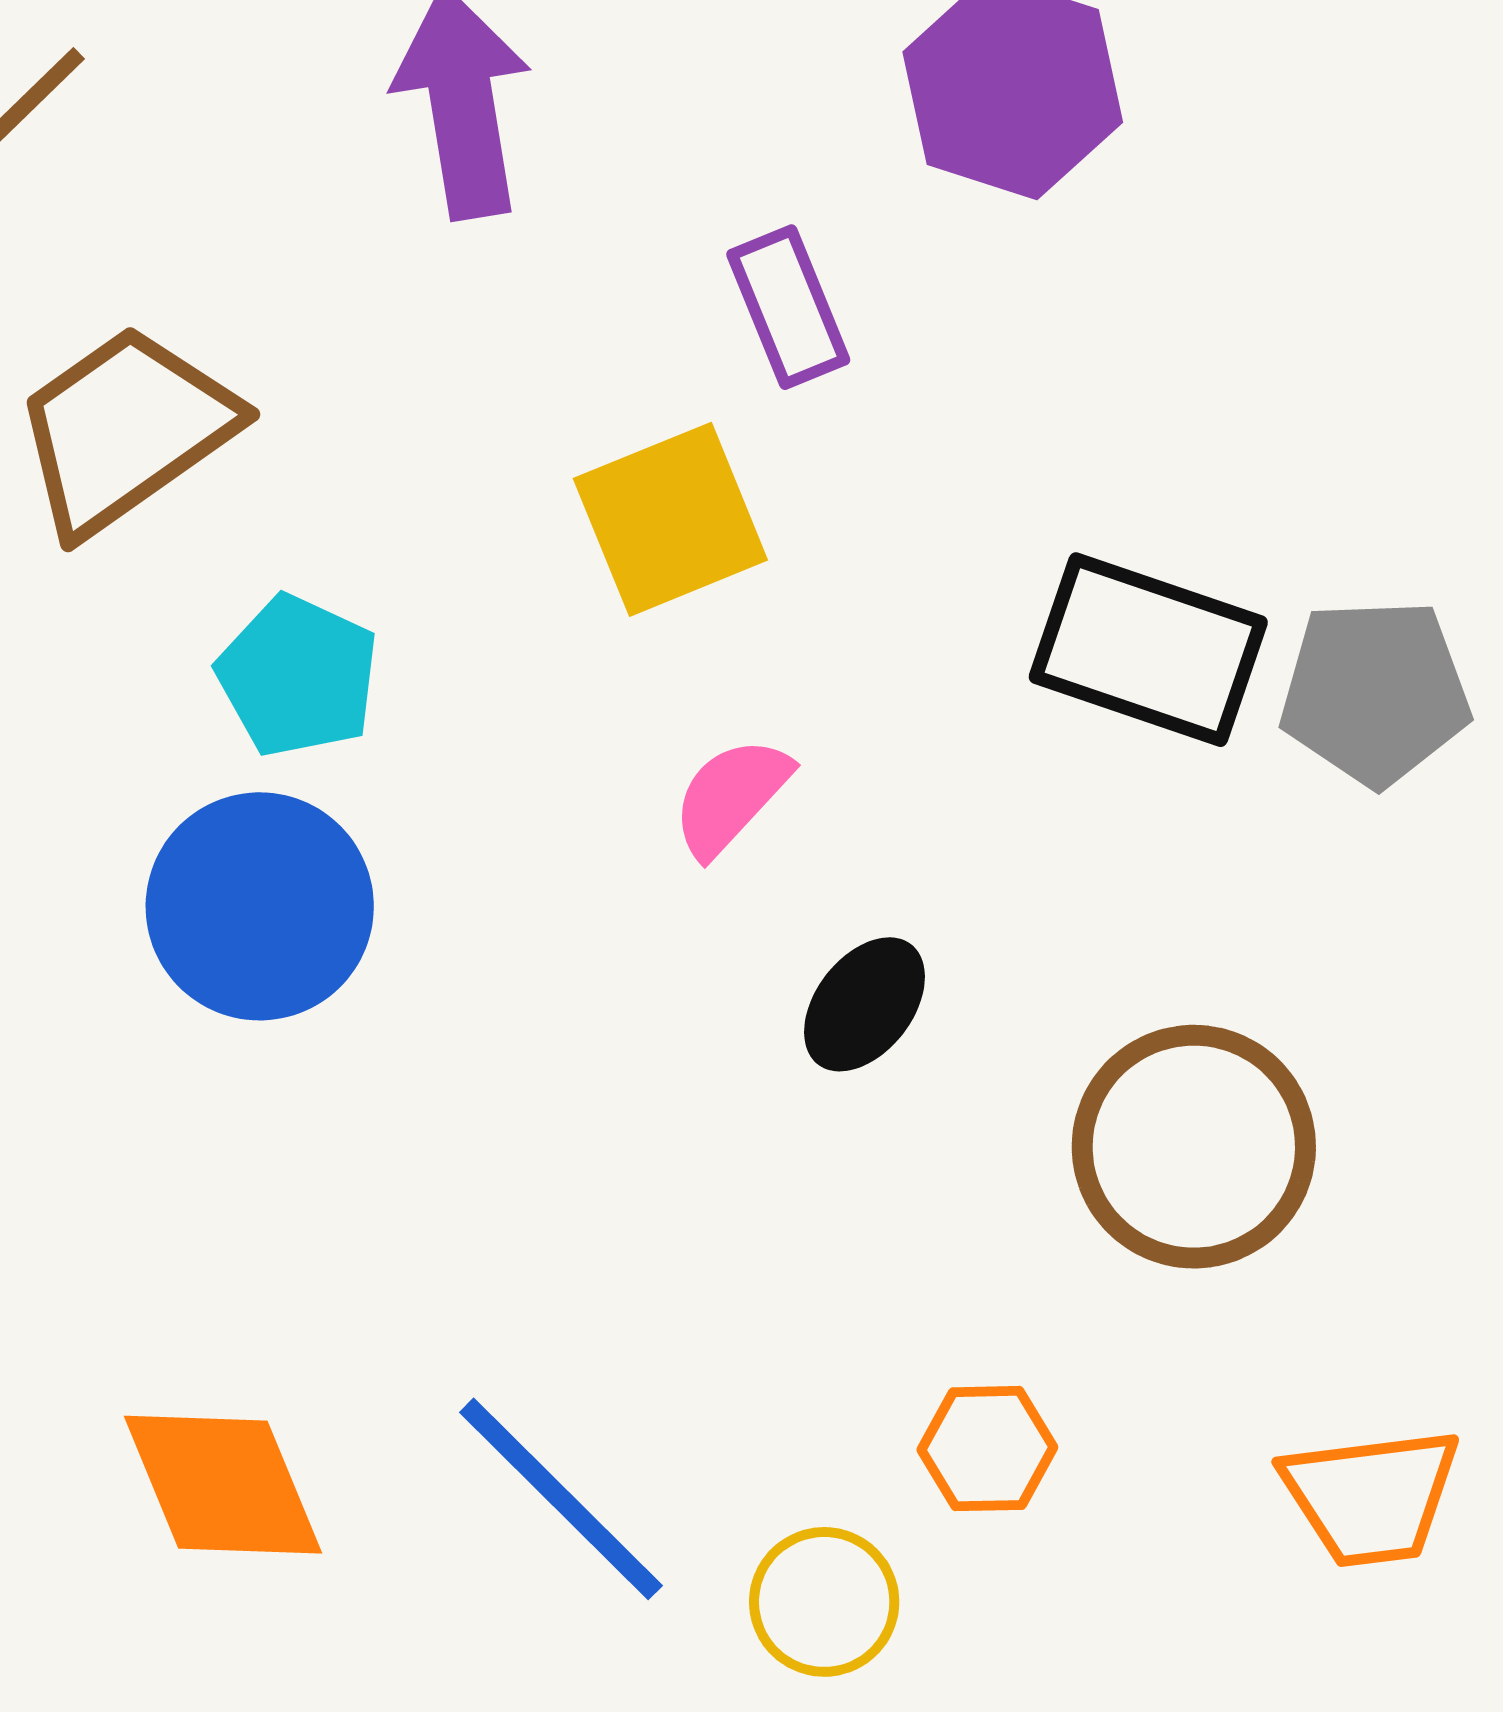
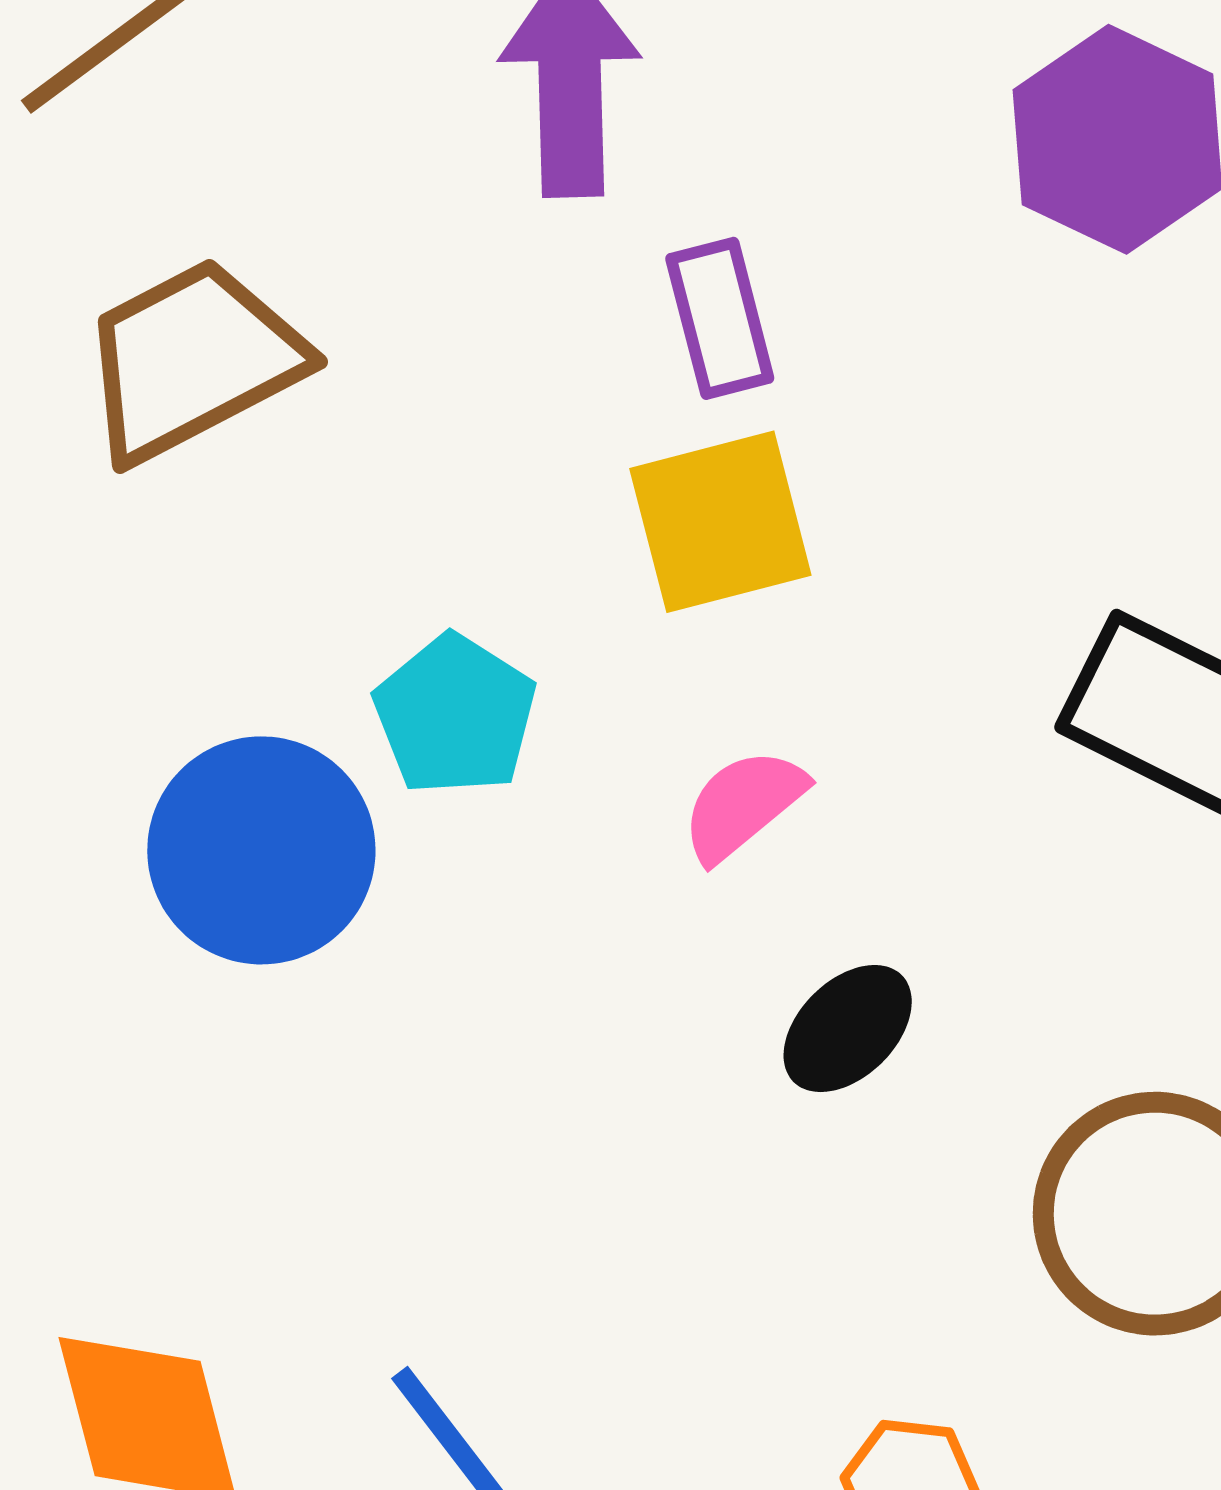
purple rectangle: (788, 307) -> (720, 318), moved
cyan pentagon: (298, 676) -> (455, 715), moved

